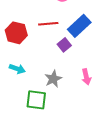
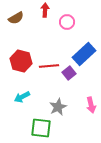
red line: (48, 24) -> (49, 66), moved
cyan arrow: (17, 69) -> (22, 97), turned 133

